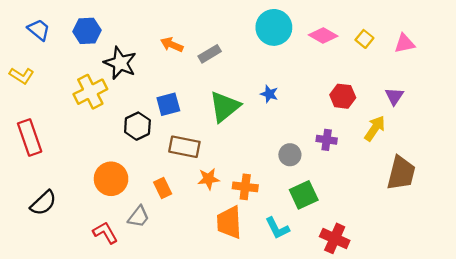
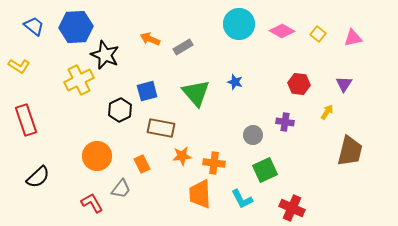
blue hexagon: (87, 31) -> (76, 27), size x1.4
green triangle: (225, 107) -> (196, 93), turned -32
yellow arrow: (375, 128) -> (327, 112), size x0.7

